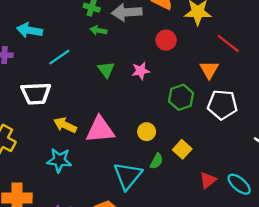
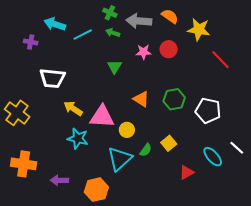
cyan line: (59, 57) -> (83, 34), moved
orange triangle: (209, 70) -> (141, 99), moved, turned -36
pink star: (141, 71) -> (144, 52), moved
yellow circle: (147, 132) -> (127, 130), moved
cyan star: (59, 160) -> (78, 138), moved
cyan ellipse: (239, 184) -> (213, 157), moved

